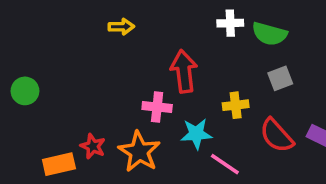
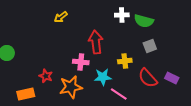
yellow arrow: (121, 27) -> (61, 17), turned 144
red star: (93, 146) -> (46, 76), moved
orange star: (139, 152) -> (71, 87), turned 30

